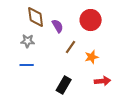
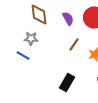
purple semicircle: (58, 26) -> (68, 18), moved
blue line: (27, 65) -> (23, 56), moved, turned 32

